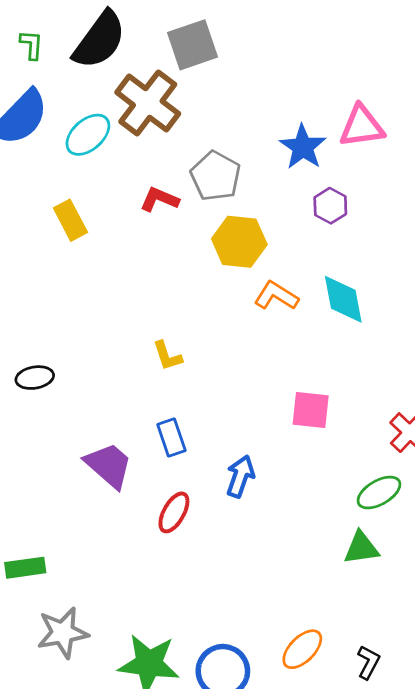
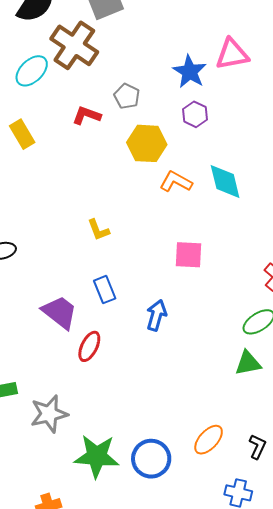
gray pentagon: (216, 176) -> (127, 96), size x0.7
purple hexagon: (330, 206) -> (195, 114), moved
pink square: (311, 410) -> (188, 255), moved
red ellipse: (174, 512) -> (89, 346), moved
gray star: (63, 633) -> (49, 414), moved

